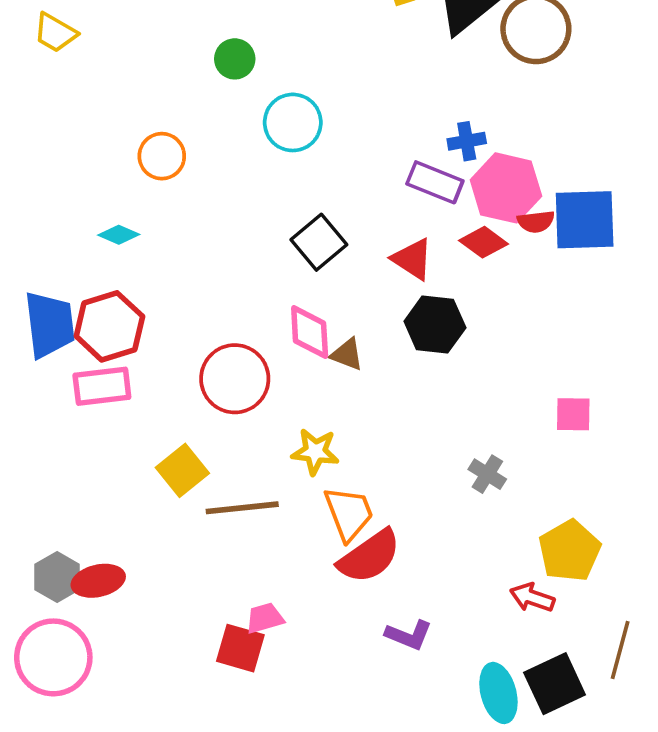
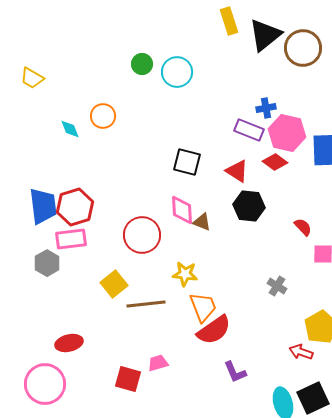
yellow trapezoid: (55, 33) -> (32, 78), moved
cyan circle: (293, 122) -> (177, 72), moved
red semicircle: (536, 222) -> (303, 227), moved, turned -126
cyan diamond: (119, 235) -> (70, 129), moved, turned 45
black square: (319, 242) -> (187, 162), turned -36
gray hexagon: (57, 577) -> (47, 263), moved
purple L-shape: (409, 635) -> (235, 372), turned 45
red square: (240, 648) -> (128, 379), moved

